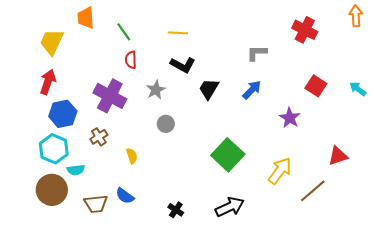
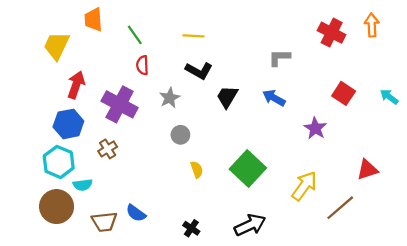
orange arrow: (356, 16) -> (372, 25), moved
red arrow: (48, 82) -> (76, 85), moved
blue arrow: (252, 90) -> (274, 98), turned -105
yellow semicircle: (132, 156) -> (197, 170), moved

